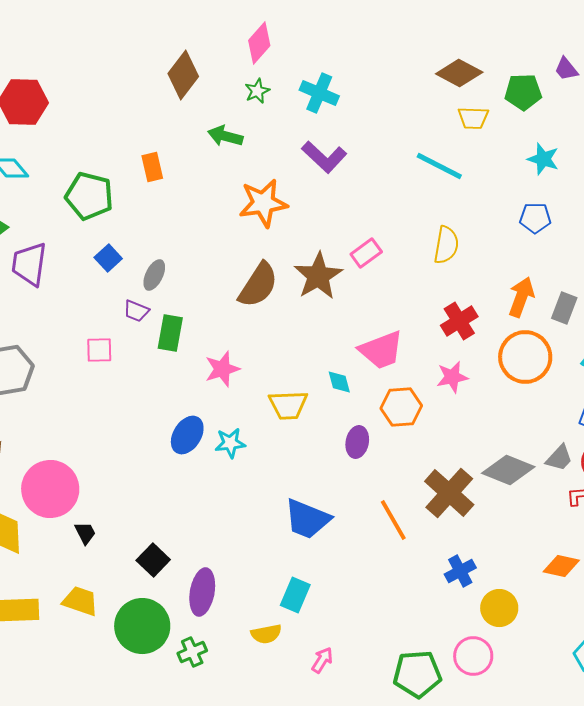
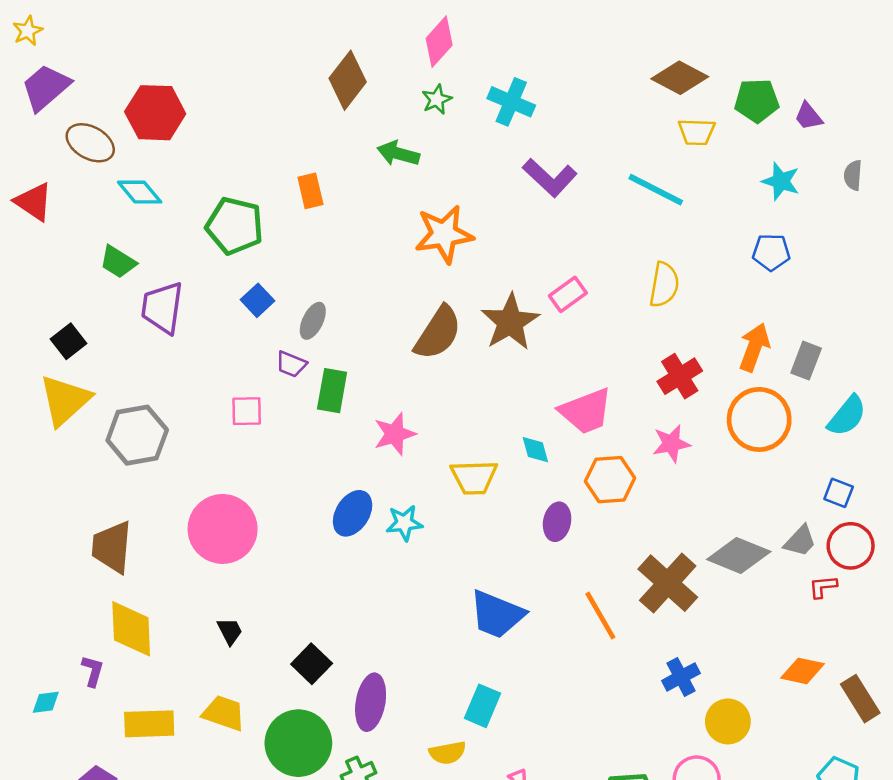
purple trapezoid: (566, 69) -> (808, 116), moved
purple L-shape: (324, 157) -> (550, 178), moved
pink circle: (50, 489) -> (223, 529), moved

